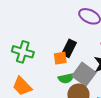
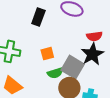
black rectangle: (69, 48) -> (38, 17), moved

